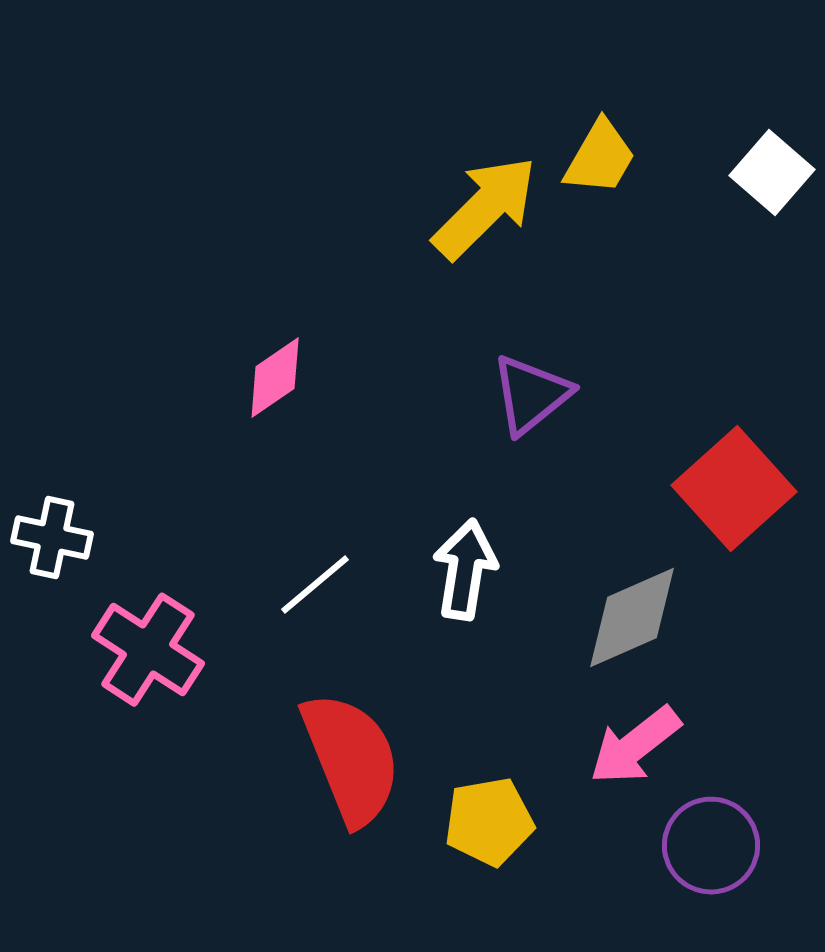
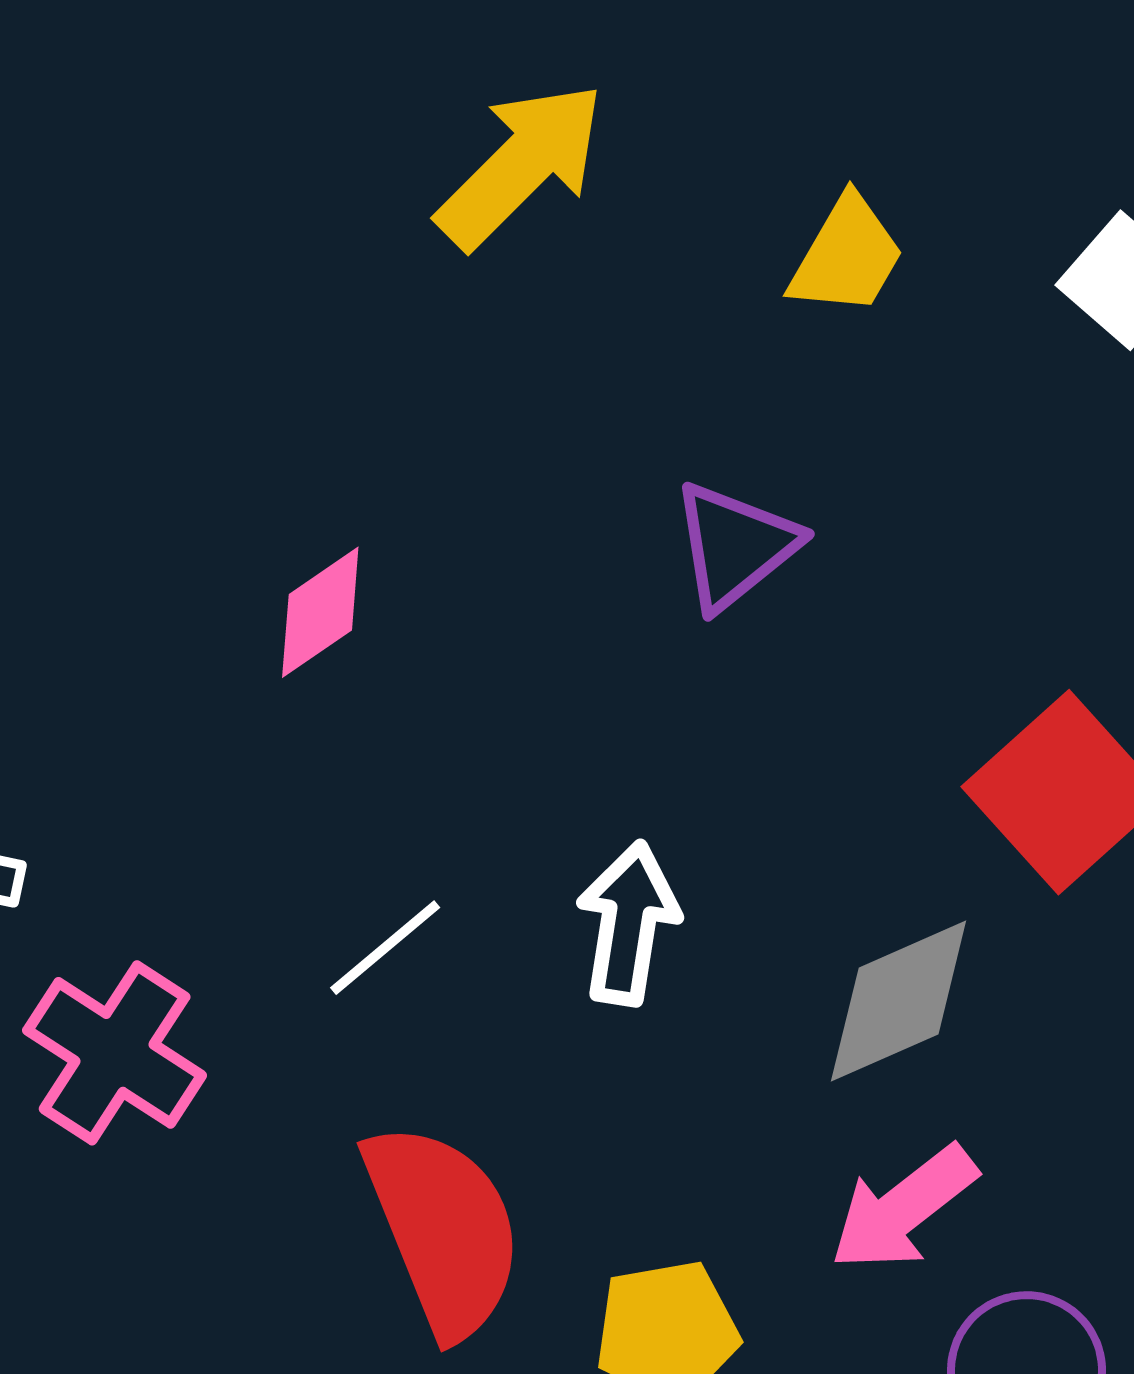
yellow arrow: (485, 208) -> (521, 165), moved
purple triangle: (531, 395) -> (735, 546), moved

